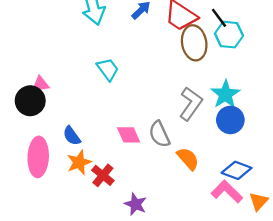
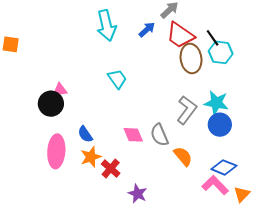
cyan star: (225, 94) -> (216, 103), turned -30

